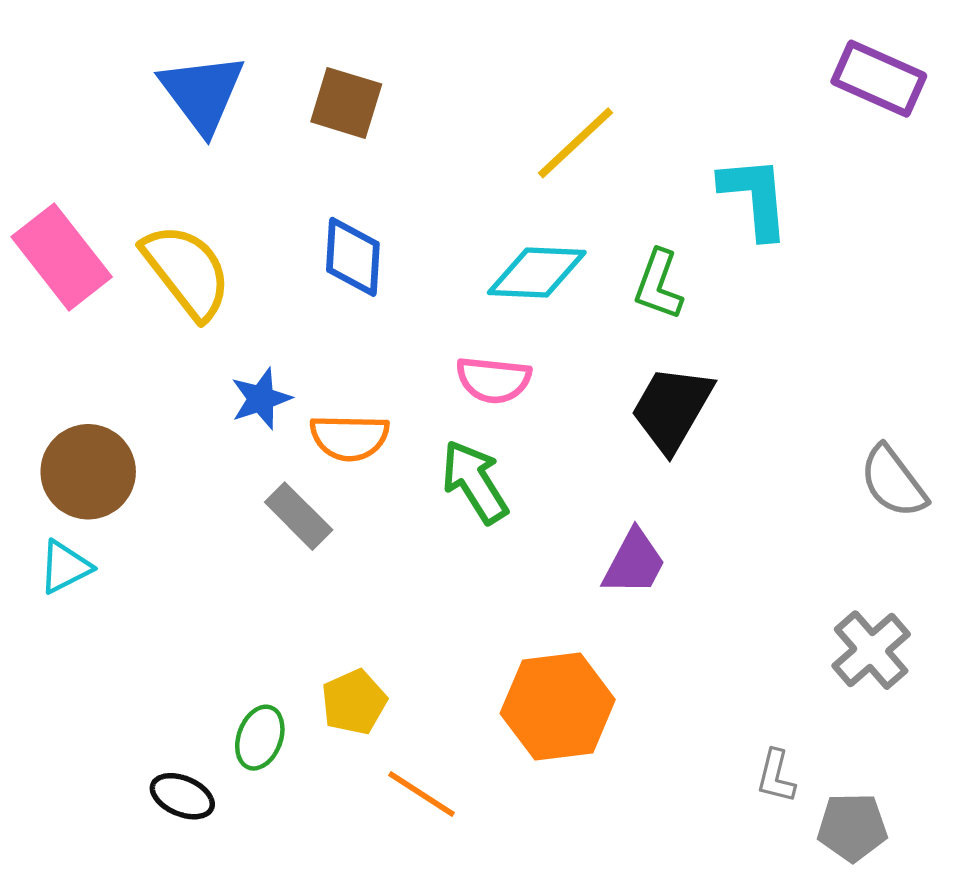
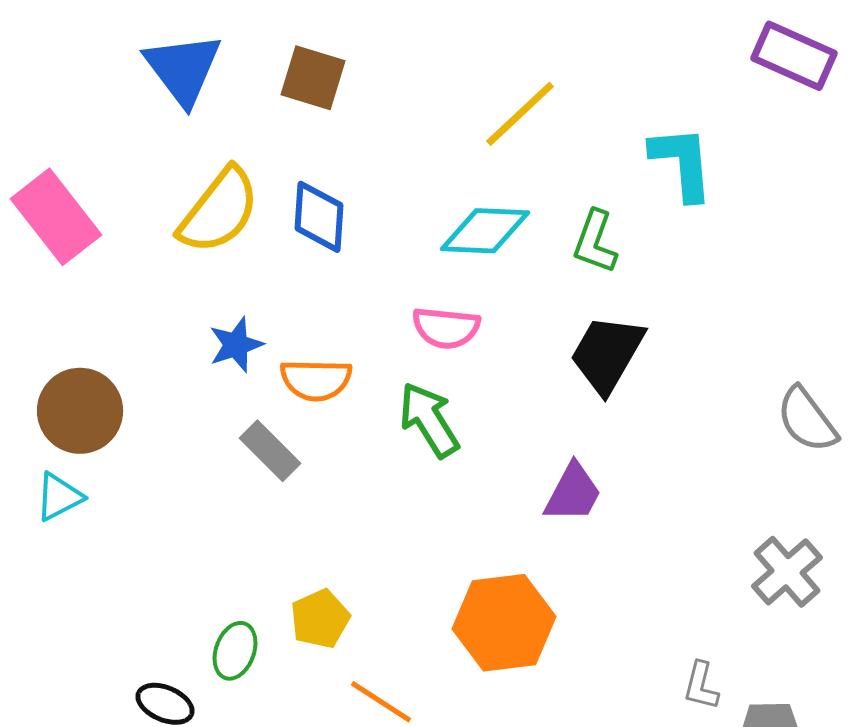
yellow semicircle: (187, 271) -> (219, 211), moved, turned 76

